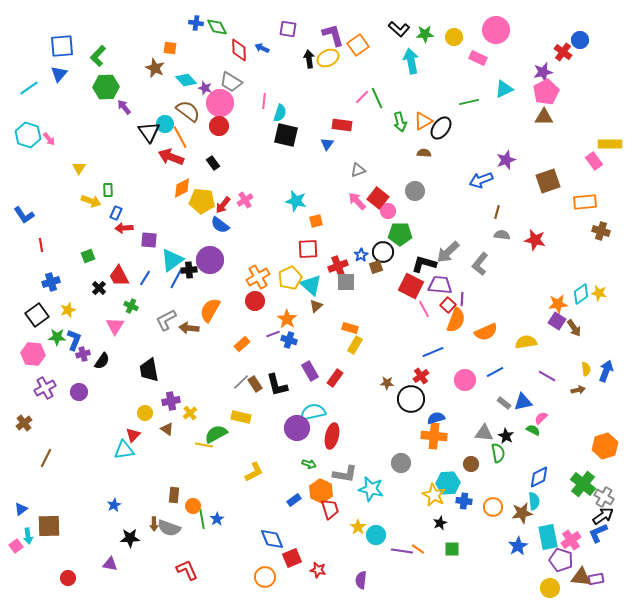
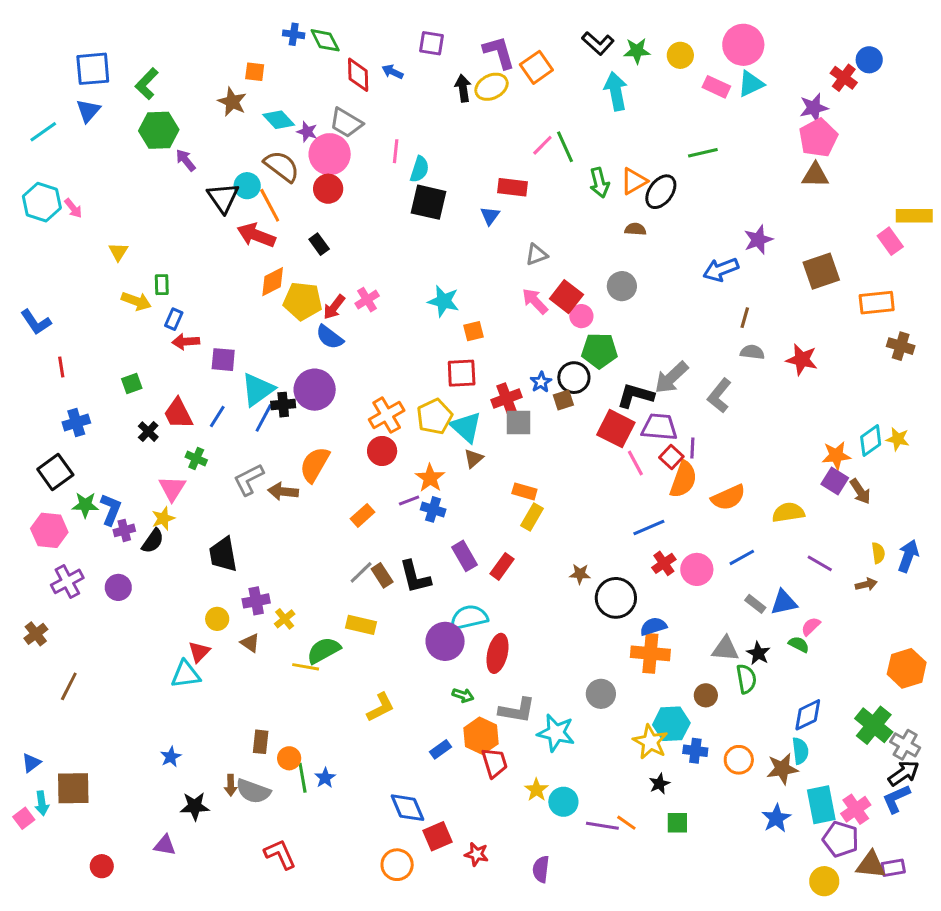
cyan triangle: (504, 89) -> (751, 84), moved
yellow star: (68, 310) -> (163, 518), moved
red cross: (421, 376) -> (664, 563), moved

